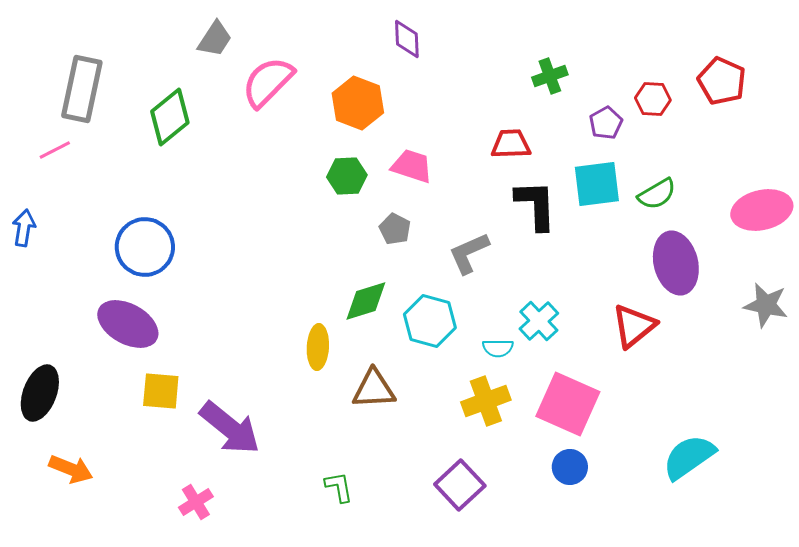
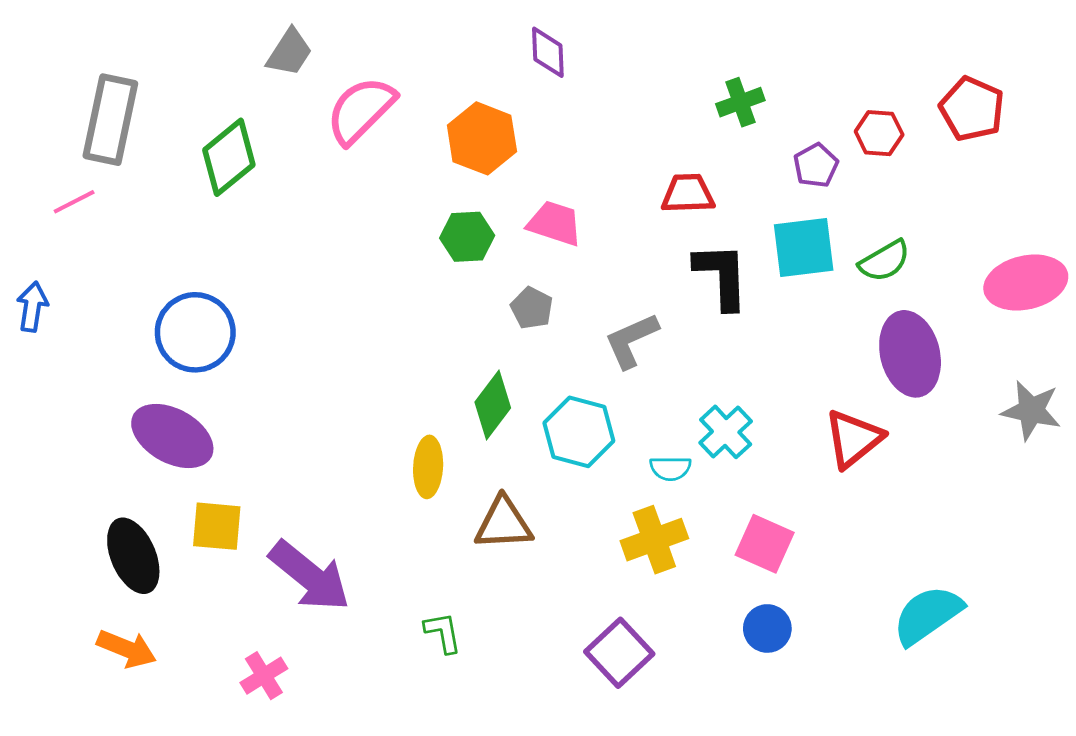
green diamond: (366, 301) -> (493, 405), turned -36
black ellipse: (40, 393) -> (133, 556), moved, turned -44
pink square: (568, 404) -> (765, 544), size x0.7
orange arrow: (71, 469) -> (127, 649), moved
green L-shape: (339, 487) -> (443, 633), moved

